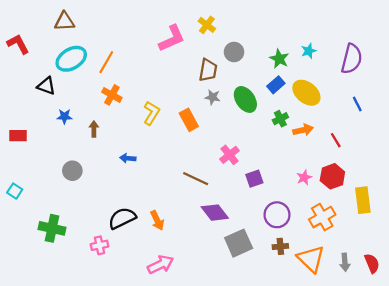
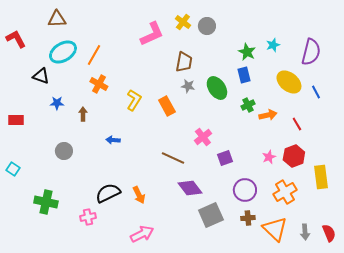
gray circle: (234, 52) -> (207, 26), moved
blue rectangle: (276, 85) -> (244, 75), turned -63
yellow ellipse: (306, 93) -> (289, 82), moved

